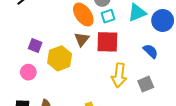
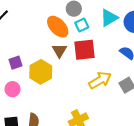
purple square: (35, 45) -> (16, 63), turned -32
yellow arrow: (119, 75) -> (100, 80), turned -120

